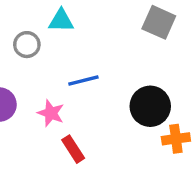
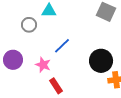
blue line: (83, 81) -> (62, 46), turned -30

